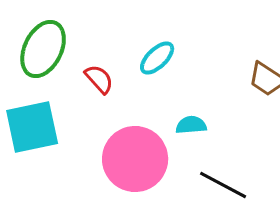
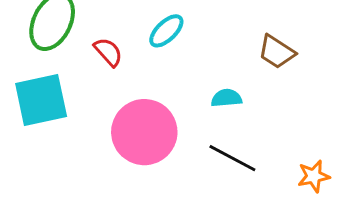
cyan semicircle: (191, 125) -> (226, 98), moved

